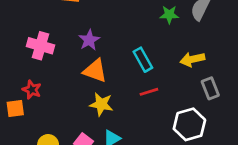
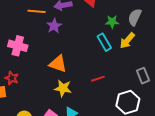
purple star: (89, 40) -> (54, 26), moved
yellow arrow: (192, 59) -> (127, 41), moved, turned -36
cyan rectangle: (143, 60) -> (104, 42), moved

